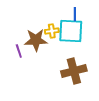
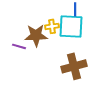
purple line: (19, 51) -> (19, 46), turned -56

